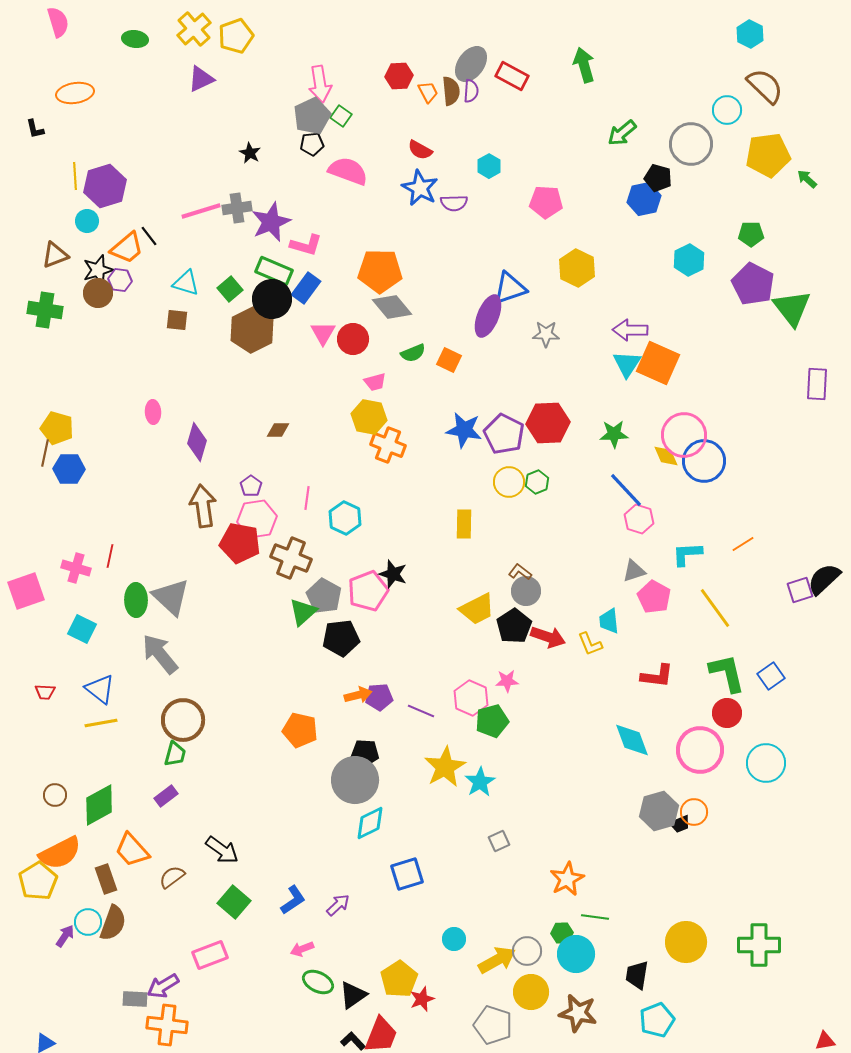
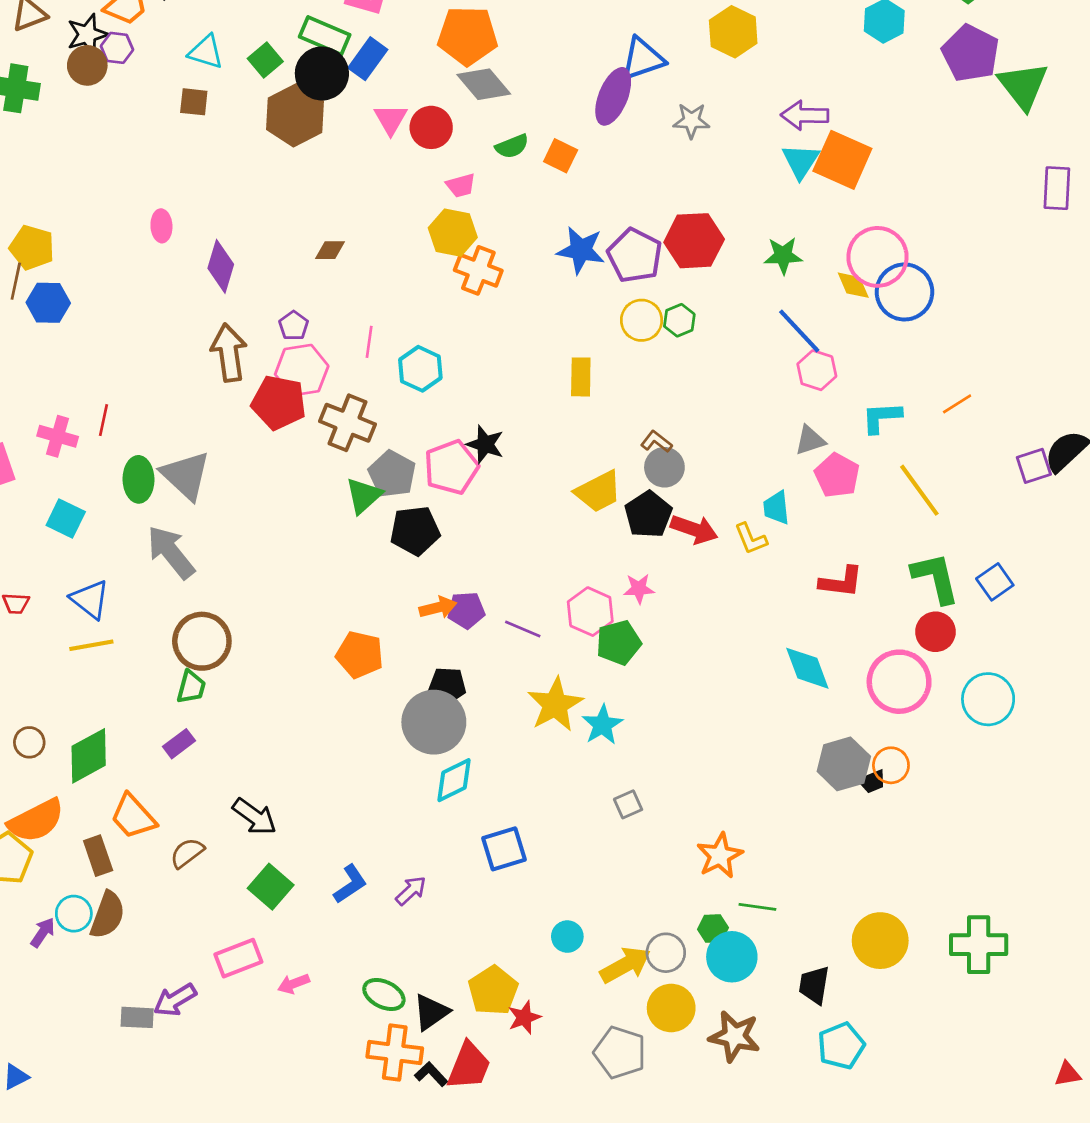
pink arrow: (302, 949) -> (294, 984), moved
orange cross: (167, 1025) -> (395, 1053), moved

